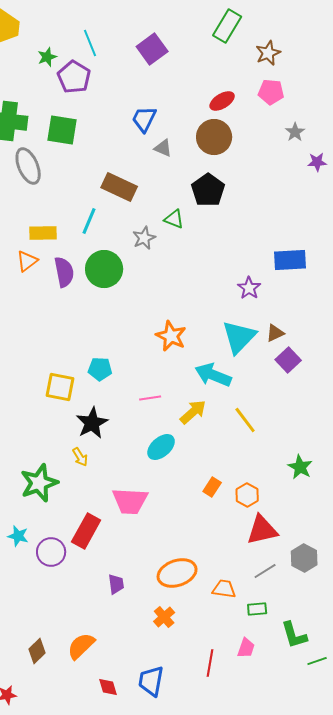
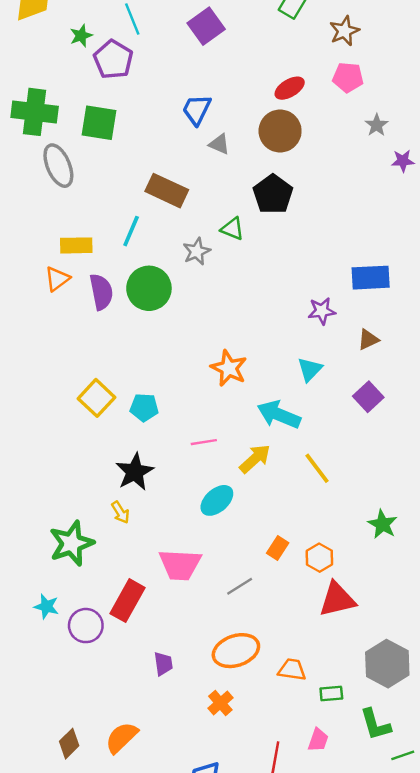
purple star: (249, 288) -> (322, 311), turned 30
brown triangle: (275, 333) -> (368, 340), moved
cyan triangle: (239, 337) -> (310, 369), size x0.6
yellow square: (60, 387) -> (97, 398), moved, turned 32
gray hexagon: (304, 558) -> (387, 664), moved, size x1.4
gray line: (265, 571) -> (240, 586), moved

